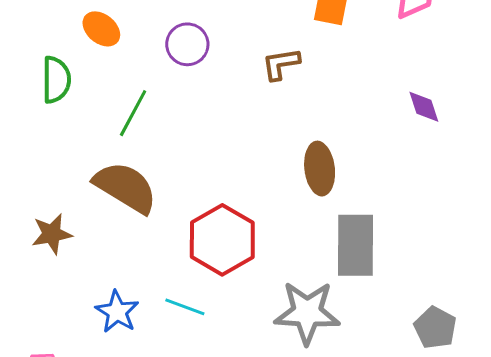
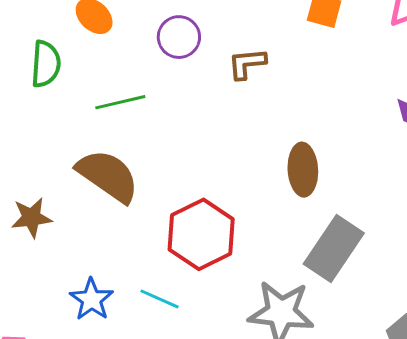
brown L-shape: (281, 64) -> (247, 64), moved
green line: (133, 113) -> (120, 102), turned 45
gray rectangle: (356, 245) -> (334, 249), turned 30

